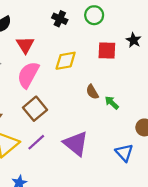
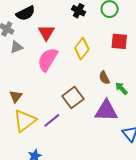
yellow diamond: (66, 61) -> (82, 49), turned -45
brown square: (35, 109) -> (73, 98), moved
purple triangle: (76, 144) -> (106, 111), moved, turned -40

